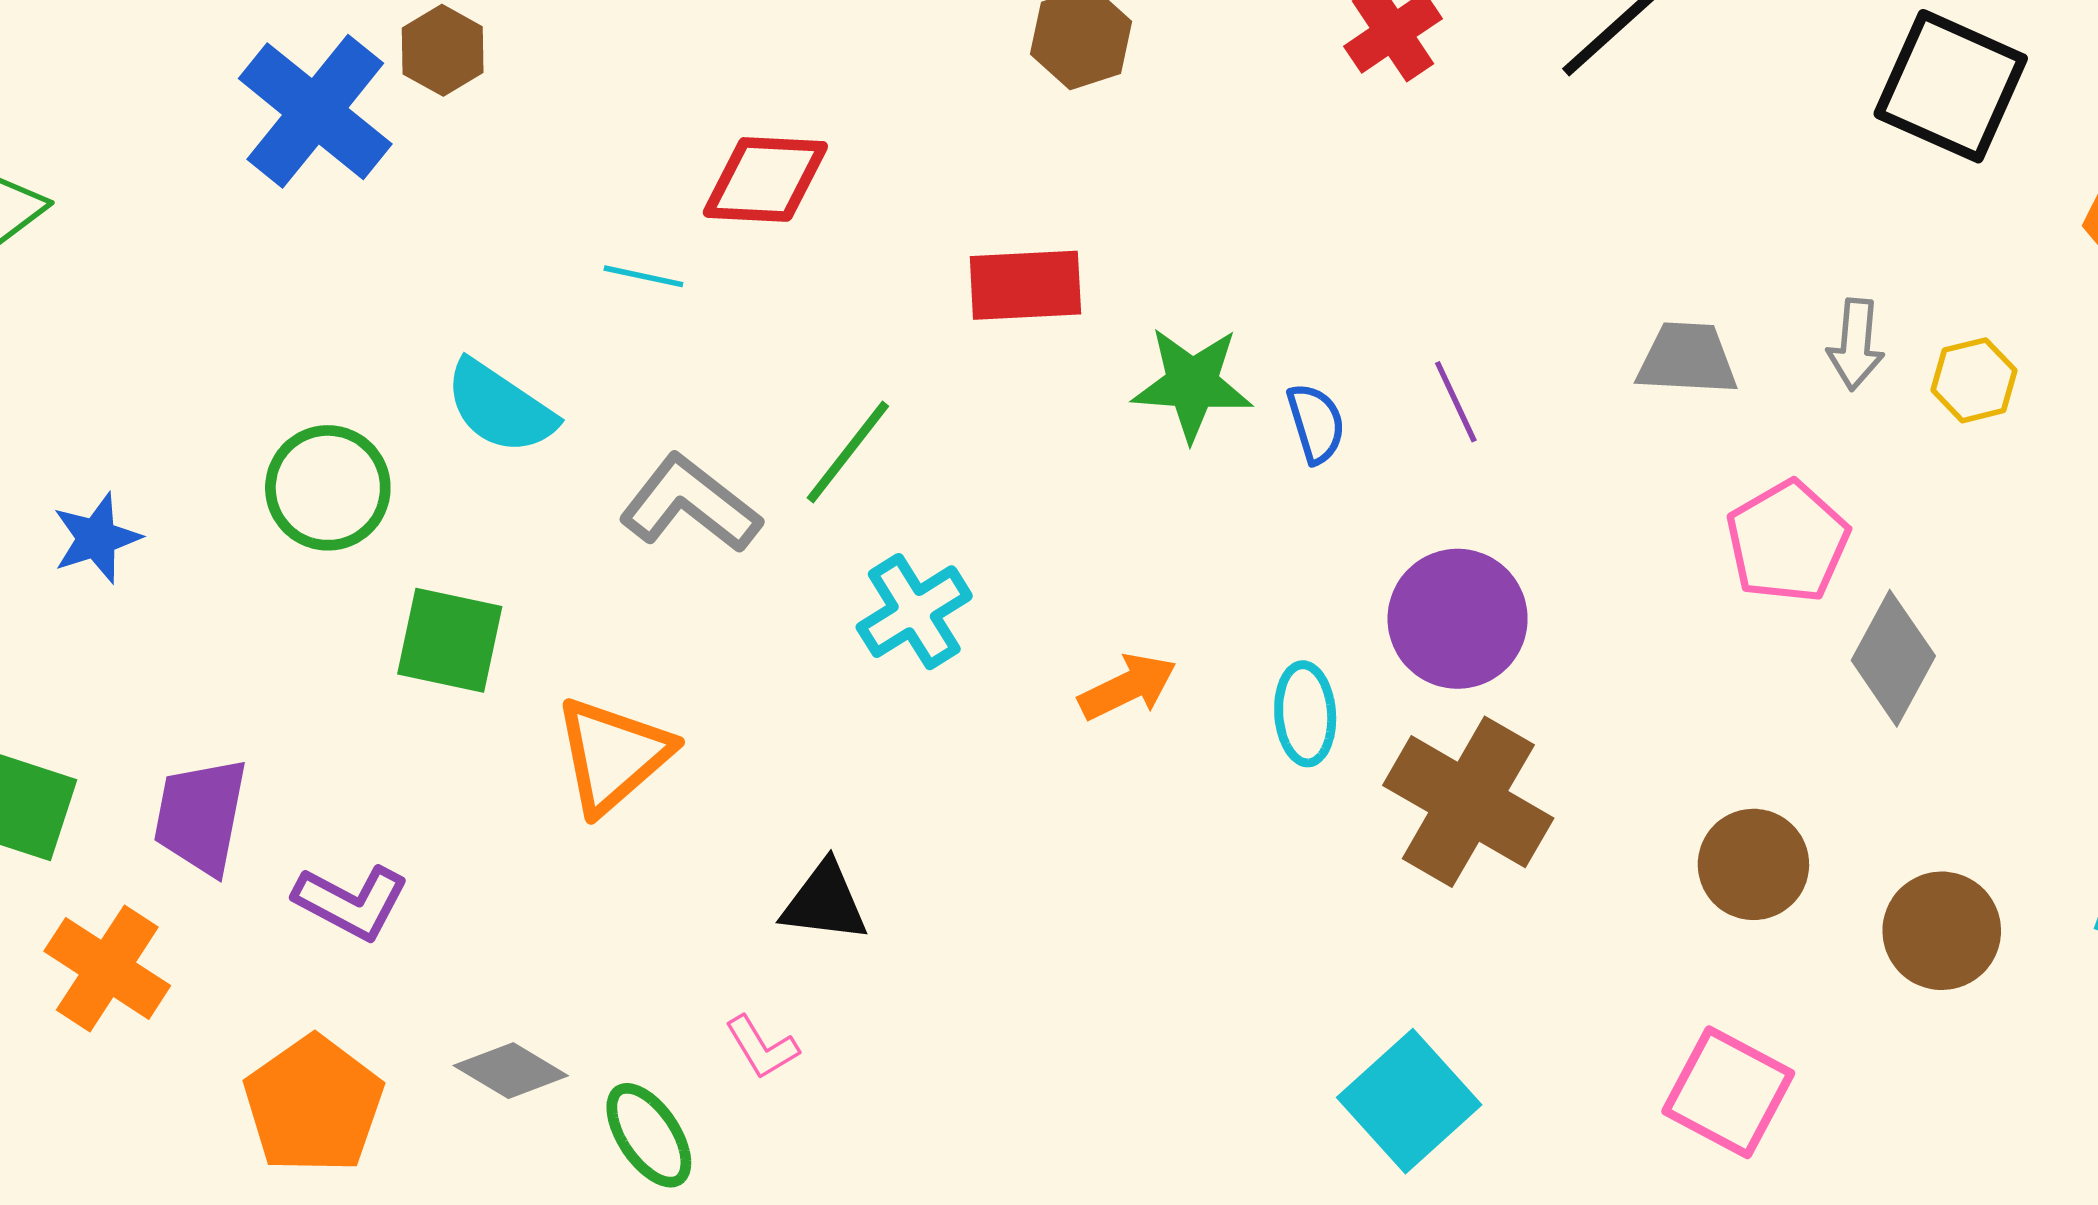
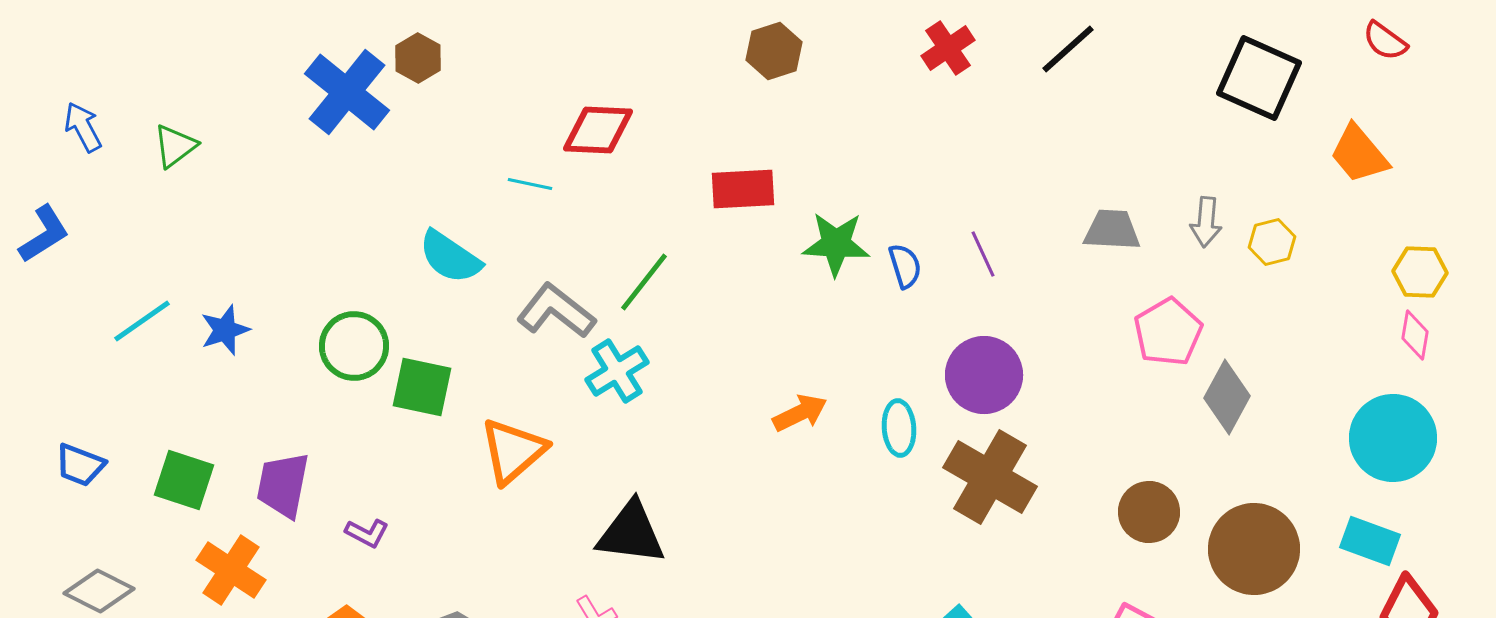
green circle: (328, 488) -> (354, 346), moved
cyan cross: (914, 612) -> (617, 371), moved
purple L-shape: (351, 902) -> (367, 533), size x0.7
black triangle: (825, 902) -> (631, 533), size x1.4
brown circle: (1942, 931) -> (1254, 549), size x1.4

